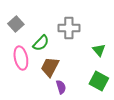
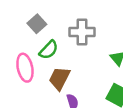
gray square: (16, 24) -> (37, 24), moved

